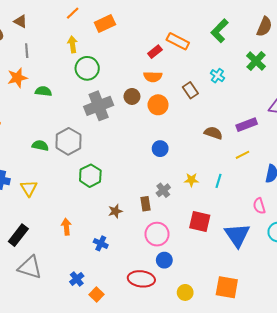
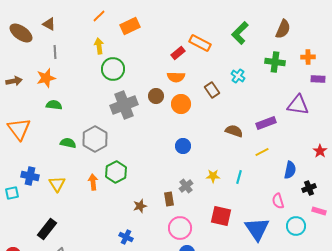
green cross: (256, 61) -> (275, 62), turned -36
green semicircle: (43, 91) -> (54, 105), moved
orange arrow: (66, 227) -> (93, 182), moved

